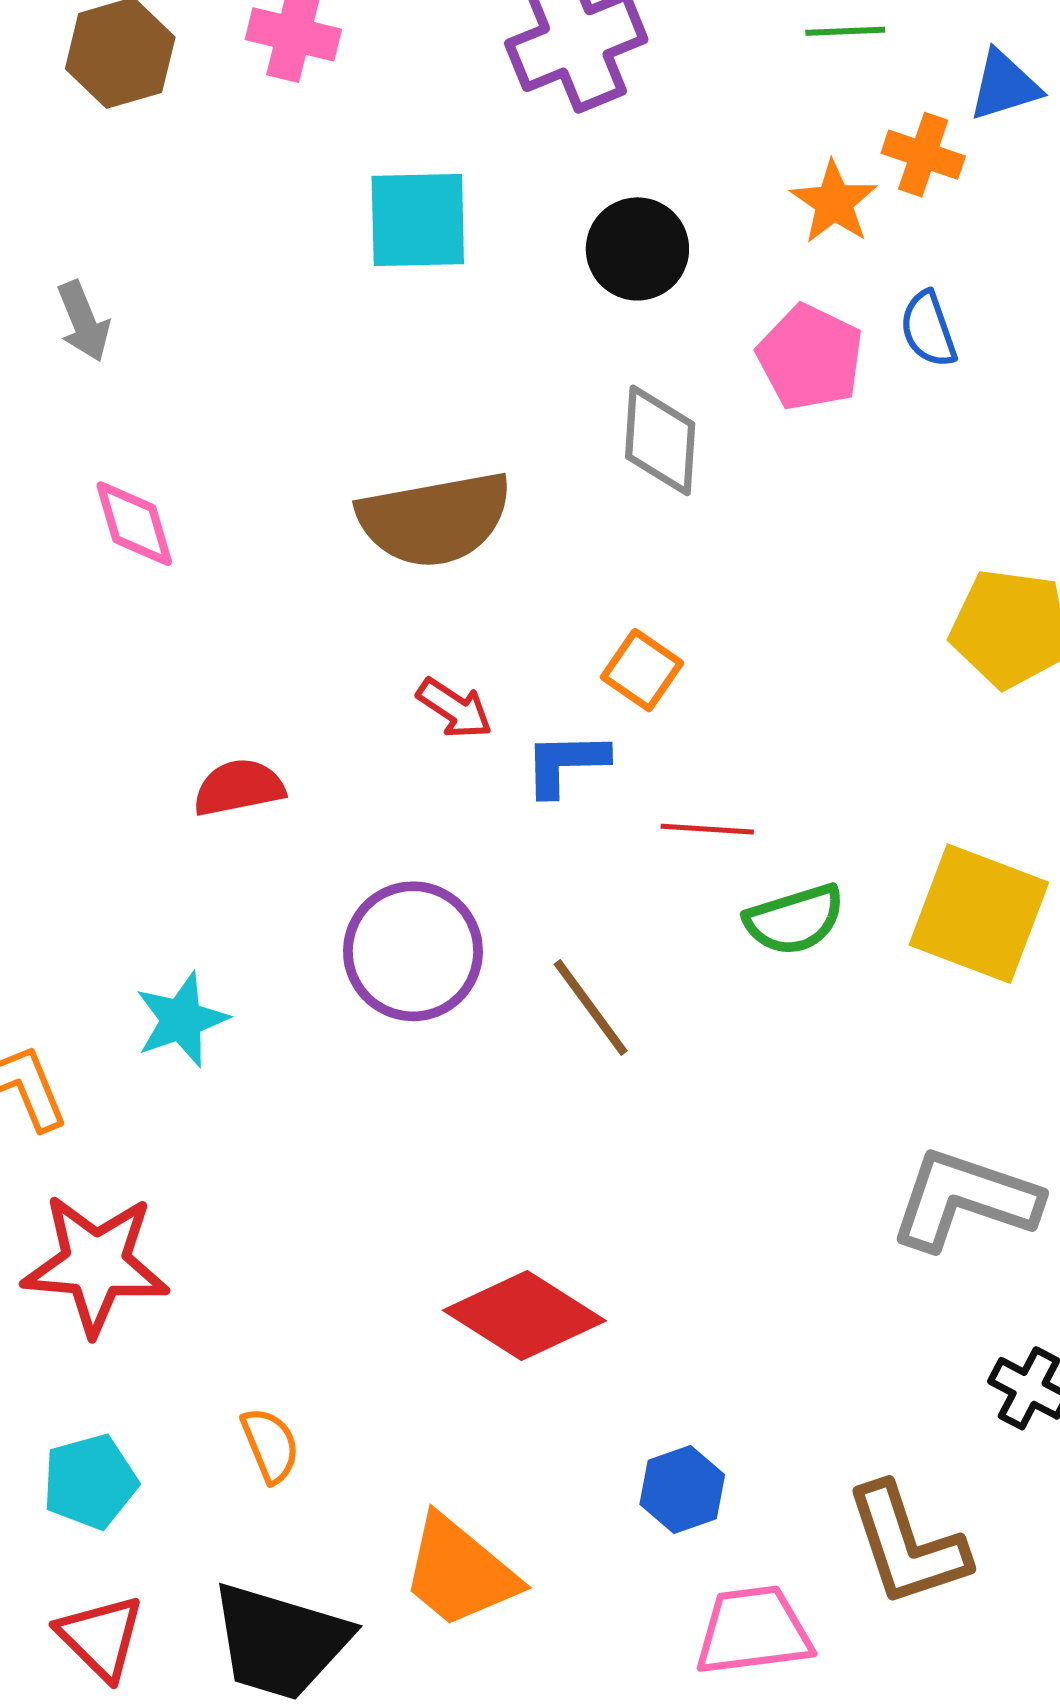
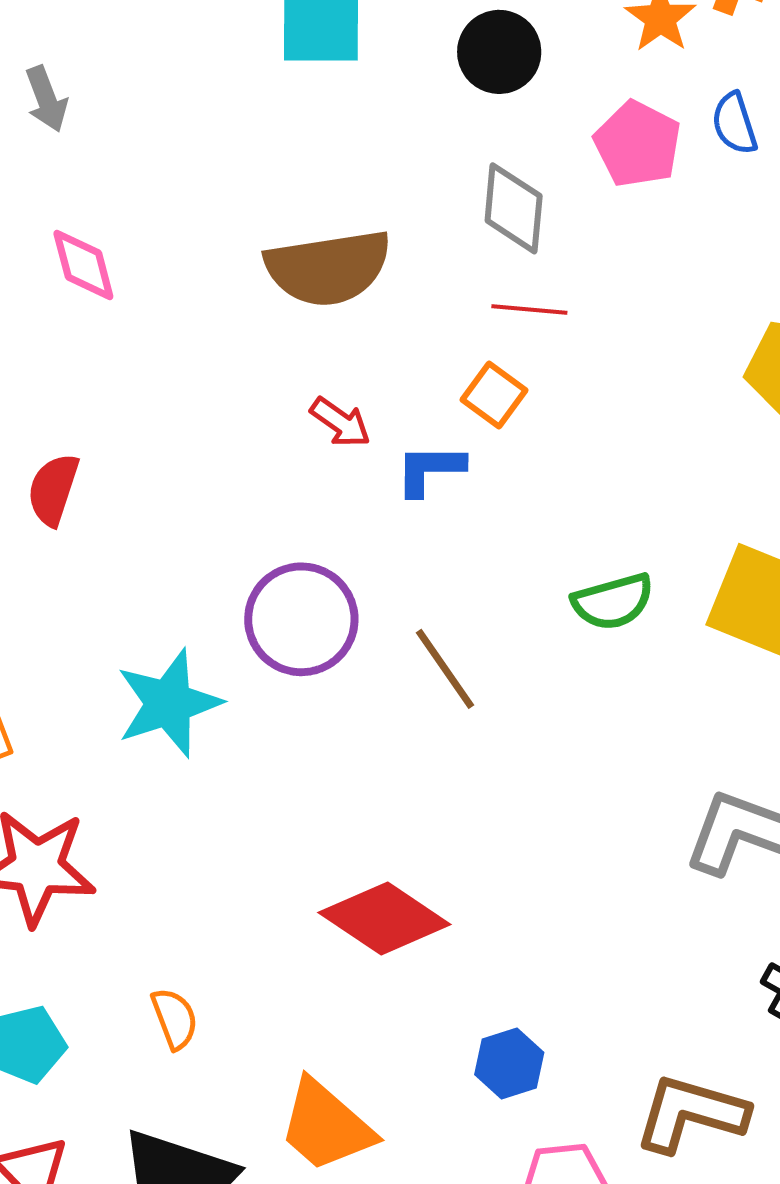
red semicircle: (239, 788) -> (53, 489), moved, turned -62
red line: (707, 829) -> (529, 310), moved
cyan star: (181, 1020) -> (169, 703), moved, size x1.4
brown L-shape: (907, 1545) -> (691, 1114), turned 123

